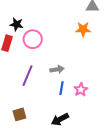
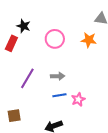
pink circle: (33, 39) -> (55, 39), moved
blue line: (62, 88) -> (59, 95), turned 64

